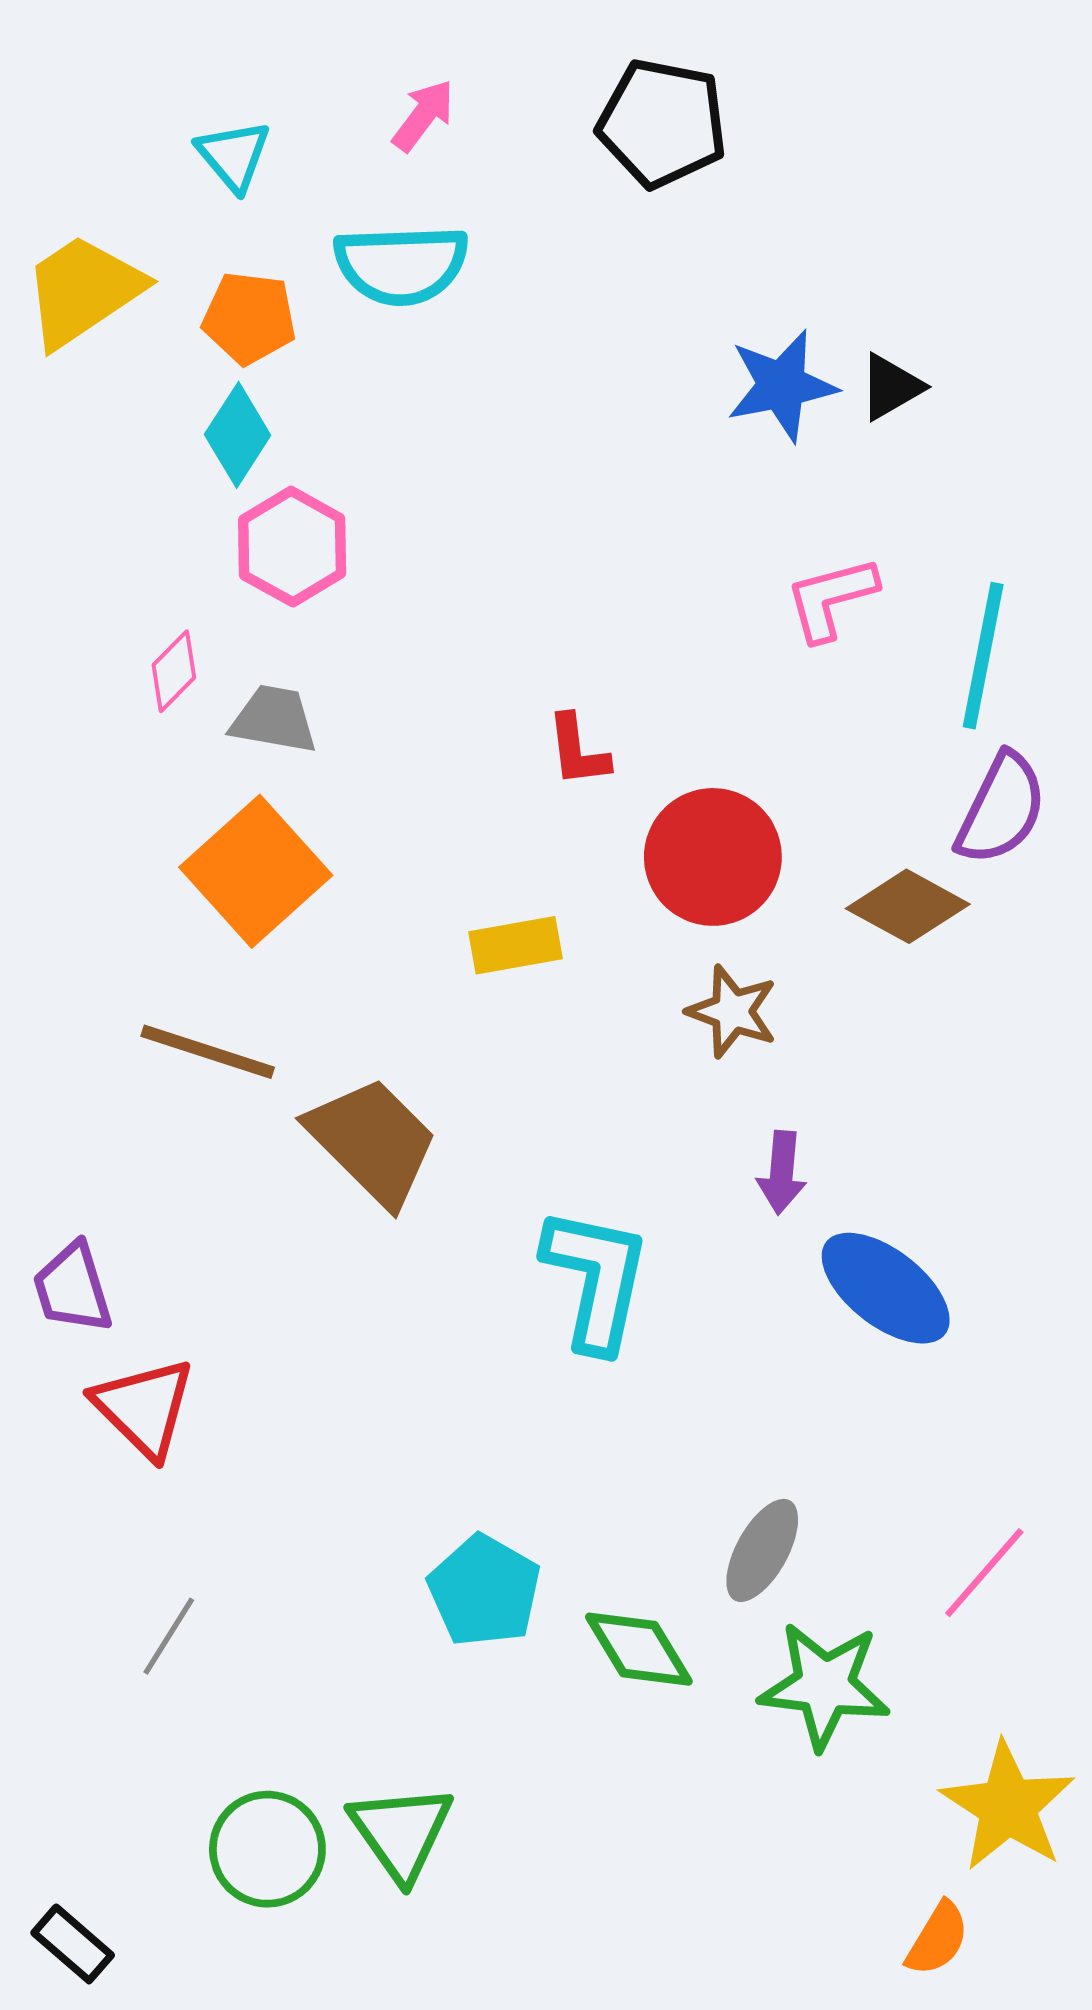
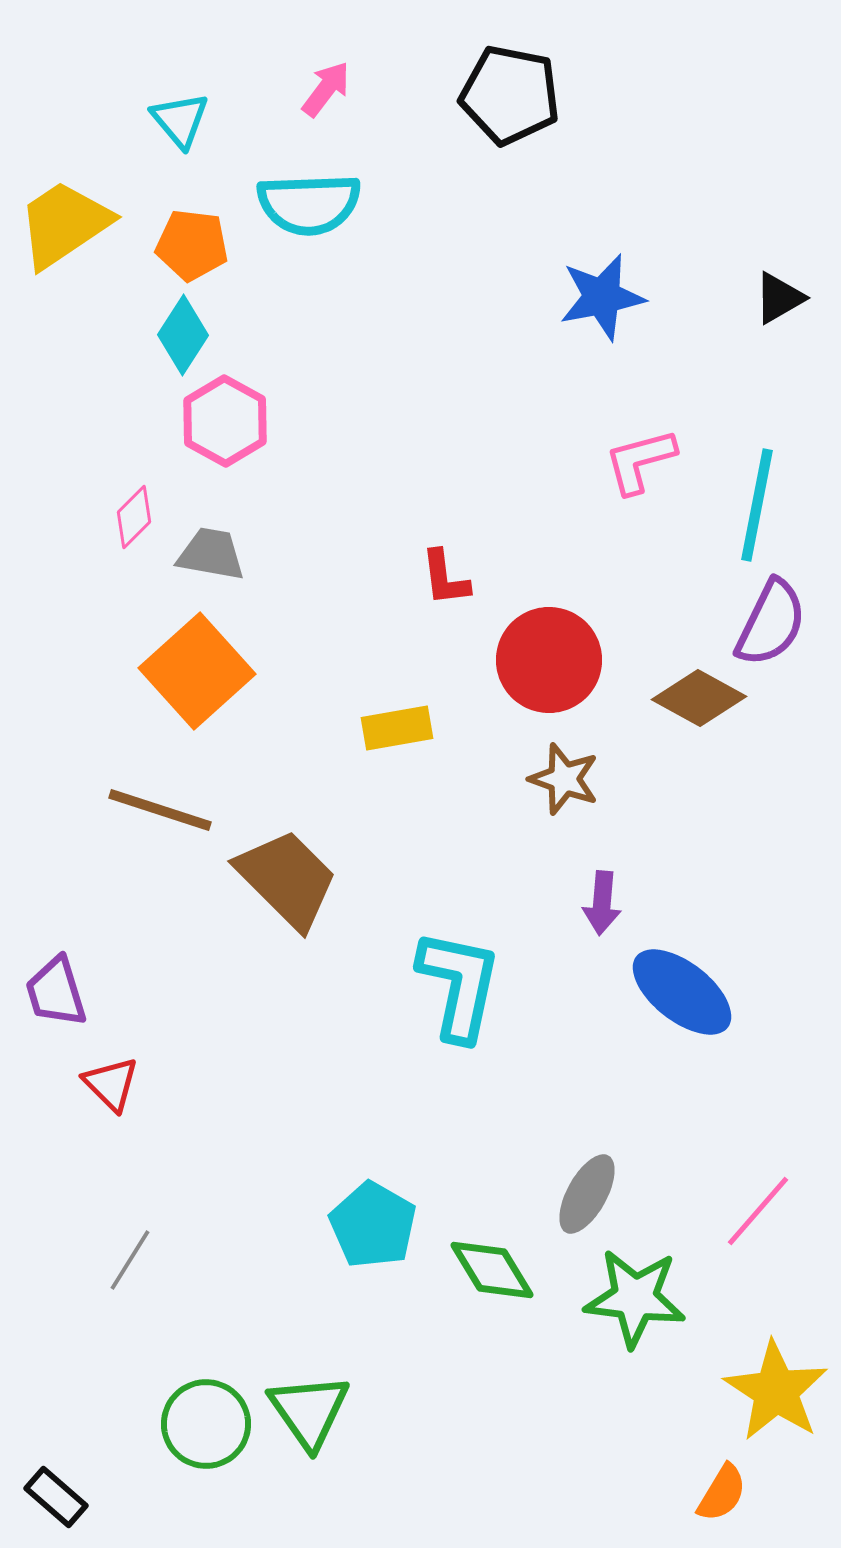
black triangle: (891, 387) -> (779, 298), moved
red triangle: (144, 1408) -> (111, 1084), size x0.7

